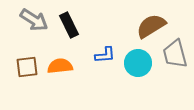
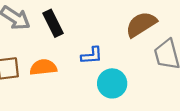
cyan circle: (138, 63) -> (112, 83), moved

